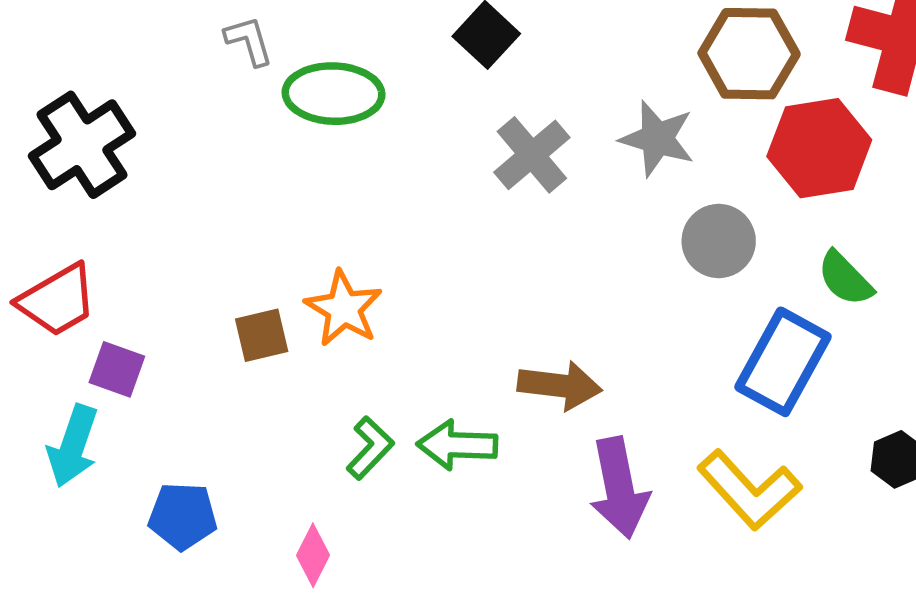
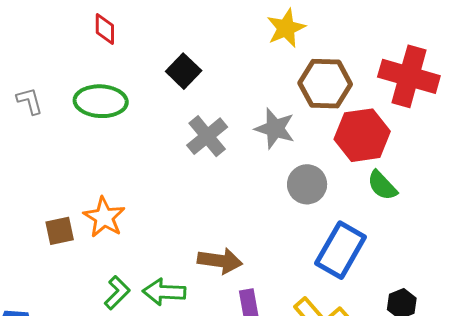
gray L-shape: (249, 41) -> (30, 101), moved
green semicircle: (845, 278) -> (382, 185), moved

